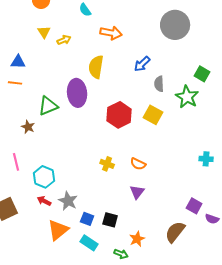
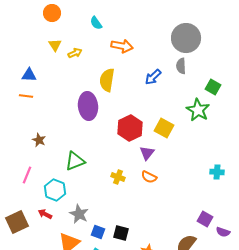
gray semicircle: (159, 84) -> (181, 66), moved
green triangle: (48, 106) -> (75, 161), moved
pink line: (16, 162) -> (27, 175), turned 36
purple triangle: (137, 192) -> (147, 153), moved
red arrow: (44, 201) -> (45, 214), moved

